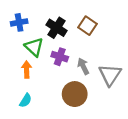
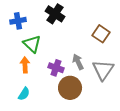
brown square: (88, 26) -> (101, 34), moved
black cross: (57, 28) -> (55, 14), moved
purple cross: (60, 57) -> (56, 68), moved

